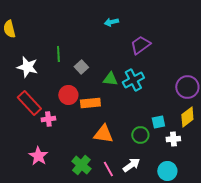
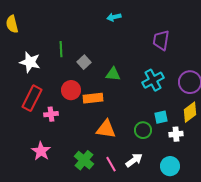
purple trapezoid: (140, 45) -> (161, 40), moved, turned -45
cyan cross: (133, 80) -> (153, 80), moved
red rectangle: (29, 103) -> (32, 98), turned 70

